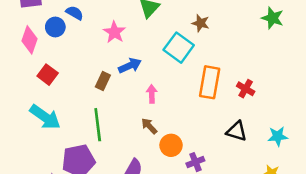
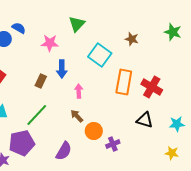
brown star: (201, 23) -> (132, 39), moved
pink star: (114, 32) -> (50, 43), turned -30
blue arrow: (130, 66) -> (62, 69), turned 114
red cross: (246, 89) -> (152, 87), size x1.5
green line: (98, 125) -> (37, 115), turned 50

